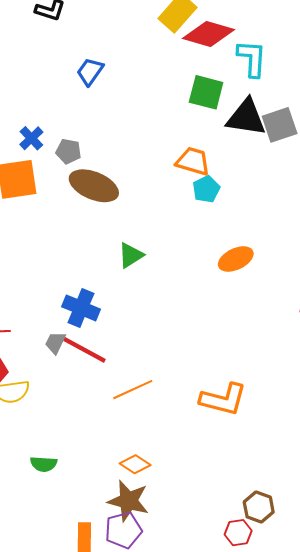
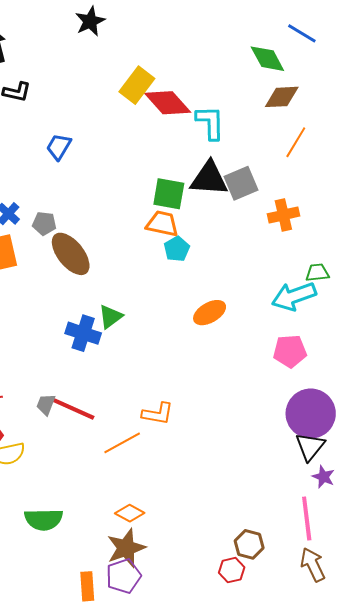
red diamond: (208, 34) -> (168, 103), turned 36
green square: (206, 92) -> (169, 194), moved
brown ellipse: (94, 186) -> (71, 254), turned 33
blue cross: (81, 308) -> (83, 333), moved
orange L-shape: (223, 399) -> (158, 414), moved, size x0.7
green semicircle: (44, 464) -> (44, 519), size x1.5
brown star: (128, 501) -> (126, 548), turned -30

